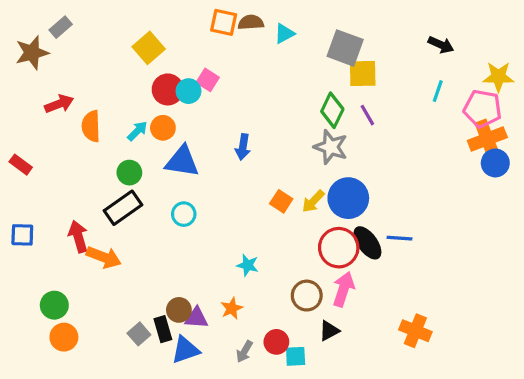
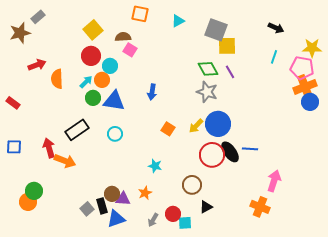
brown semicircle: (251, 22) -> (123, 37), moved
red circle: (168, 89) -> (91, 56), moved
cyan circle: (189, 91) -> (110, 66), moved
green diamond: (332, 110) -> (208, 69), turned -55
green circle: (129, 173) -> (93, 98), moved
orange square: (281, 201) -> (168, 129), moved
pink arrow: (343, 289) -> (274, 181), moved
orange circle: (64, 337) -> (28, 202), moved

